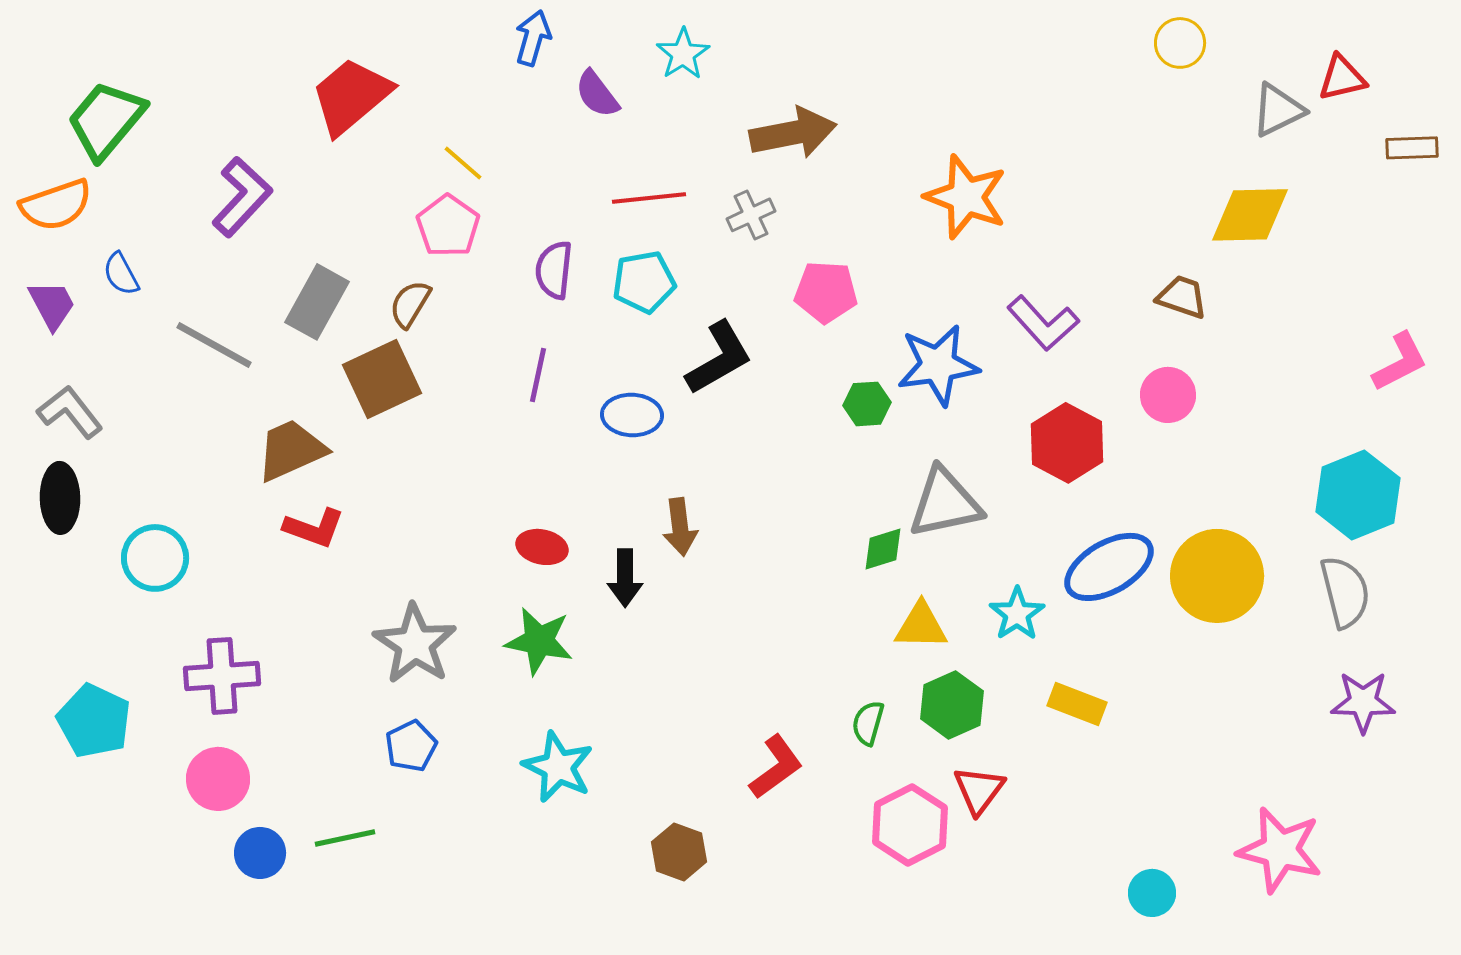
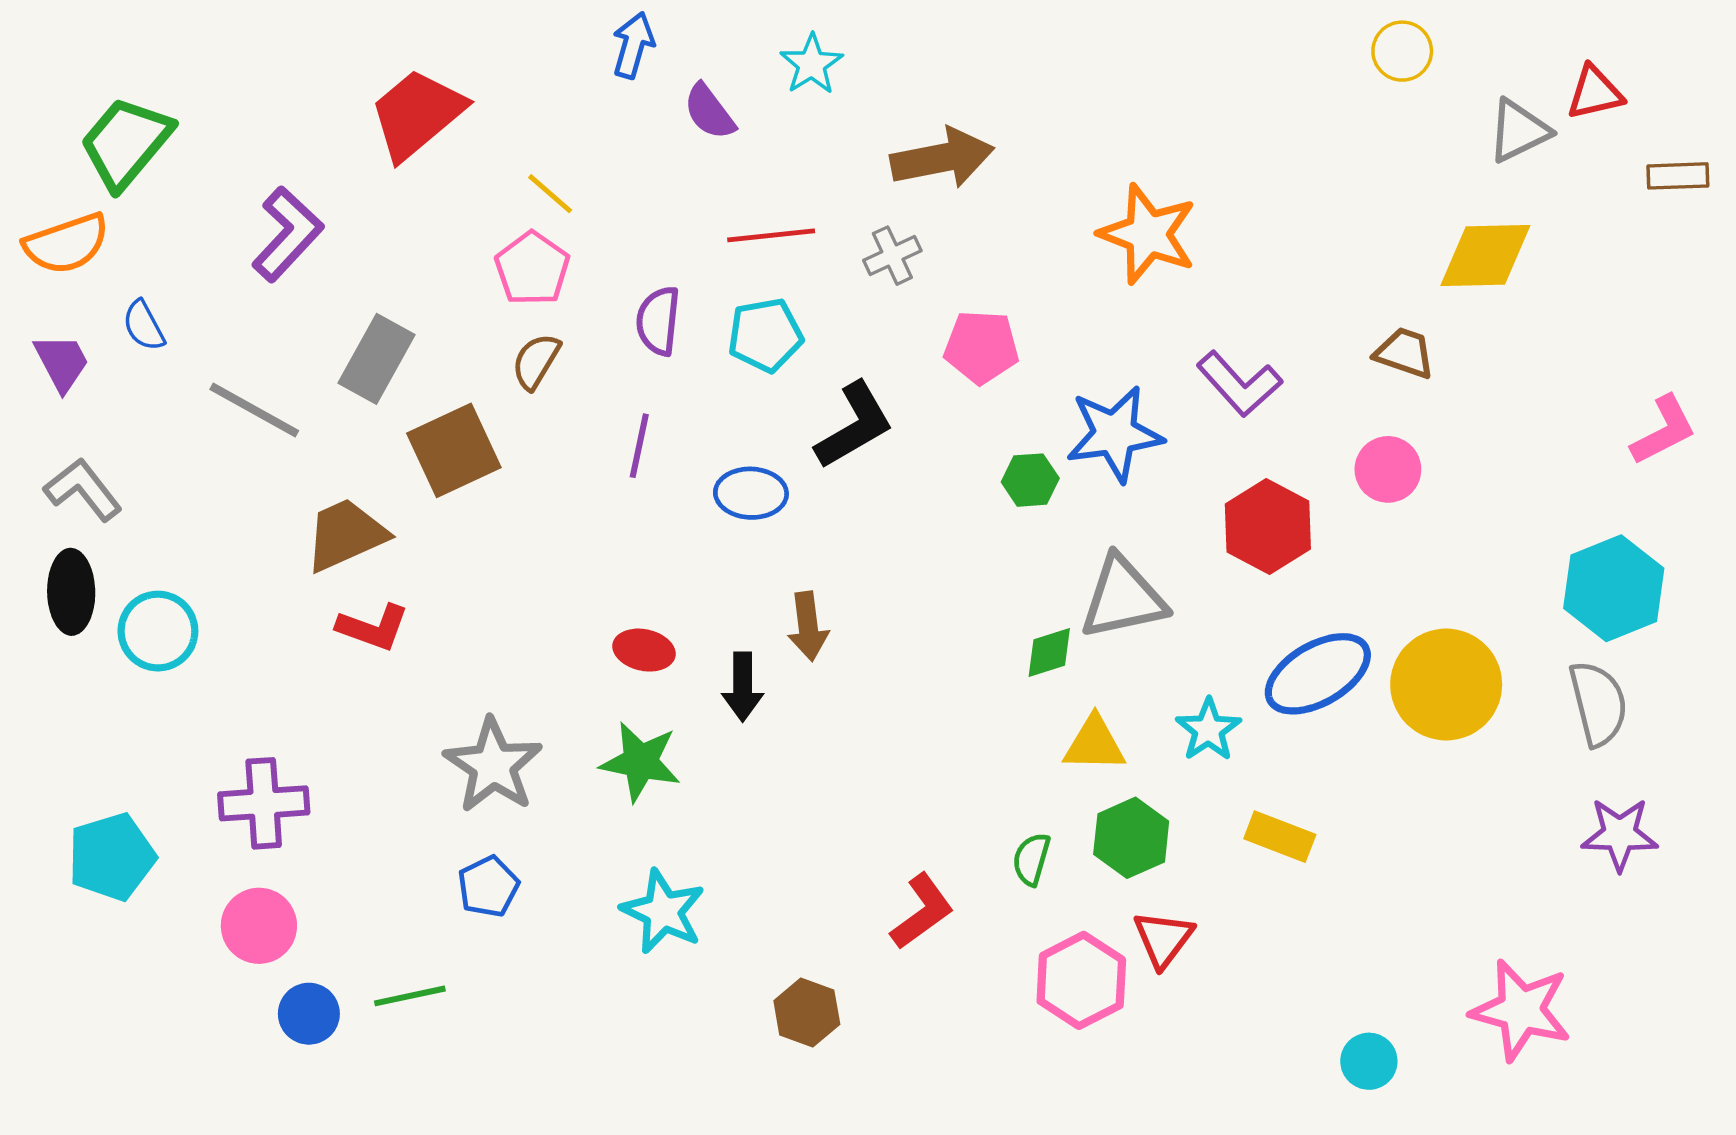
brown semicircle: (410, 304) -> (536, 361), moved
cyan circle: (155, 558) -> (158, 631), moved
cyan pentagon: (94, 721) -> (112, 857), turned 30

